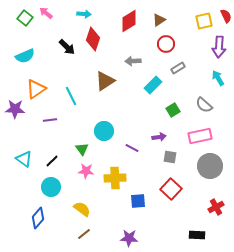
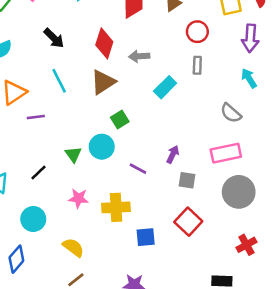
red diamond: (93, 39) -> (104, 43), moved
red circle: (166, 44) -> (197, 32), moved
gray rectangle: (178, 68) -> (197, 65), turned -56
cyan line: (71, 96) -> (59, 81), moved
green square: (173, 110) -> (120, 120), moved
purple line: (50, 120) -> (36, 117), moved
purple arrow: (159, 137) -> (173, 154), turned -56
green triangle: (82, 149) -> (73, 154), moved
black line: (52, 161) -> (38, 172), moved

